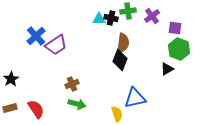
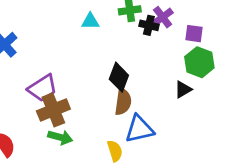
black cross: (111, 18) -> (149, 25), moved
brown semicircle: (123, 43) -> (123, 102), moved
purple trapezoid: (56, 45) -> (42, 88), moved
brown cross: (72, 84) -> (53, 110), size x1.6

